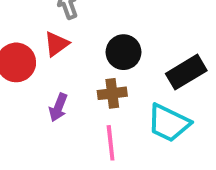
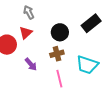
black rectangle: (186, 72) -> (91, 23), moved
purple arrow: (58, 107) -> (31, 64), turned -56

